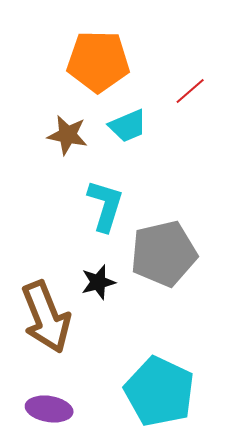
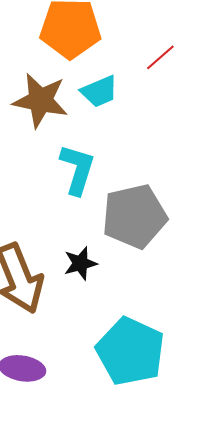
brown star: (67, 135) -> (40, 100), size x1.4
black star: (98, 282) -> (80, 263), moved

